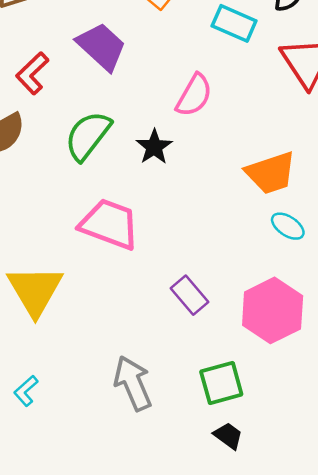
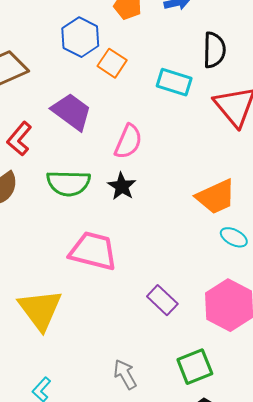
pink semicircle: (194, 95) -> (128, 142), moved
green semicircle: (88, 136) -> (68, 183), turned -120
gray arrow: (133, 383) -> (125, 374), size x0.7

